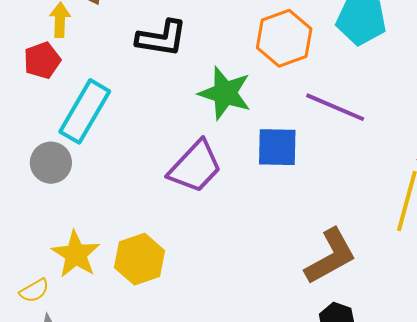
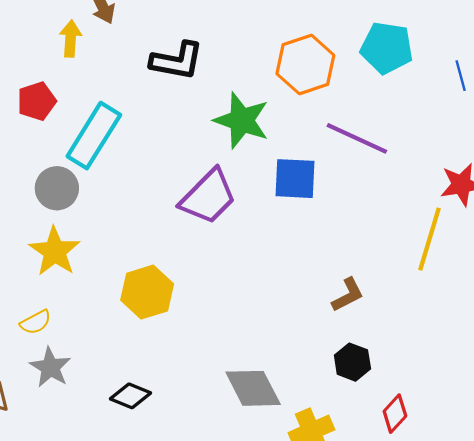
red pentagon: (42, 60) -> (37, 101), moved
yellow star: (76, 254) -> (55, 251), moved
brown L-shape: (331, 256) -> (348, 295), size x0.6

